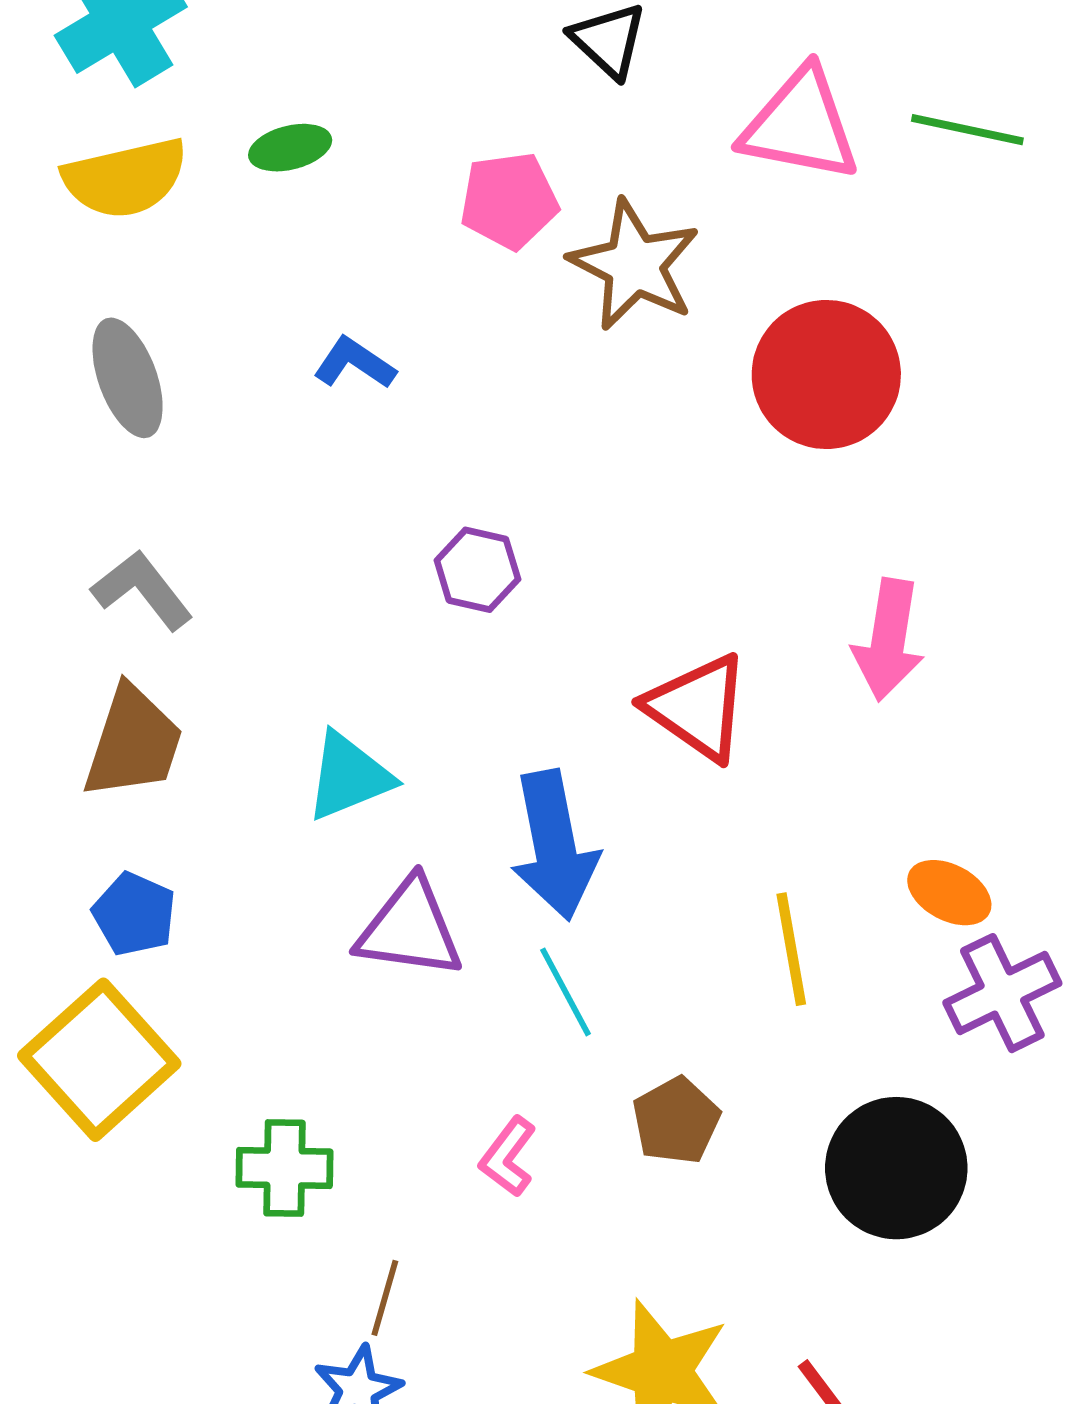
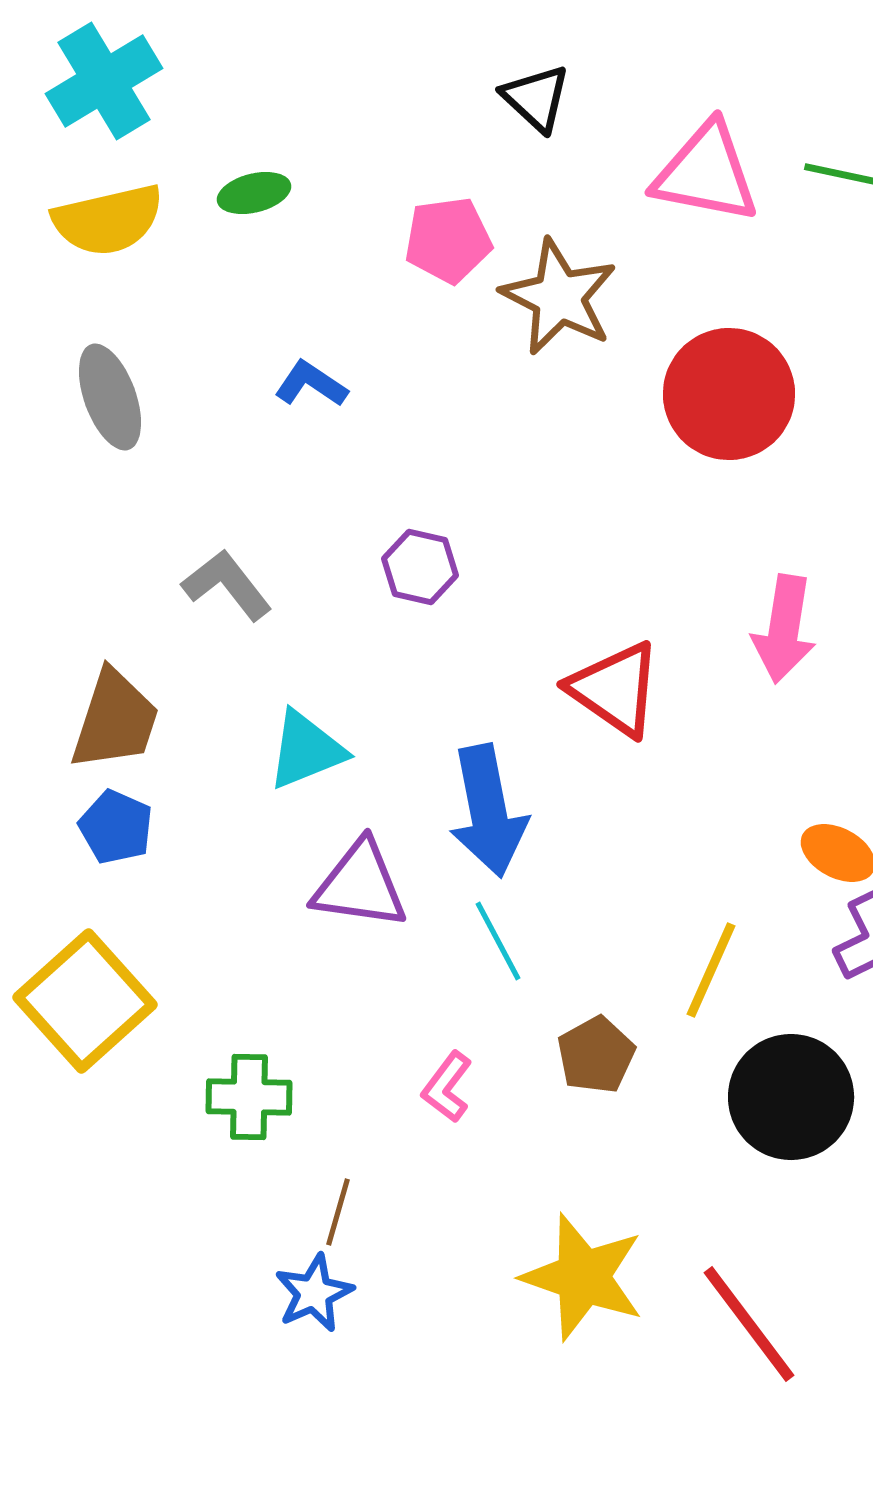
gray L-shape: (142, 590) -> (227, 585), moved
blue pentagon: (134, 914) -> (116, 827), moved
yellow line: (791, 949) -> (711, 970), moved, turned 34

